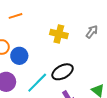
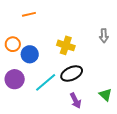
gray arrow: (92, 32) -> (104, 36), turned 136
yellow cross: (59, 34) -> (66, 45), moved

